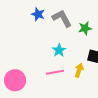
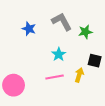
blue star: (38, 14) -> (29, 29), moved

